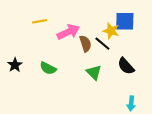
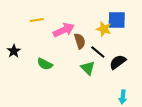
black line: (102, 44) -> (98, 52), moved
black star: (15, 65) -> (14, 51), moved
black semicircle: (126, 66) -> (118, 62), turned 96

